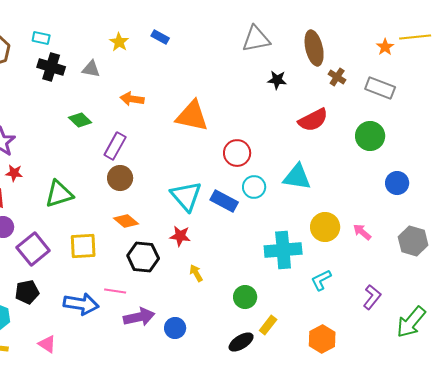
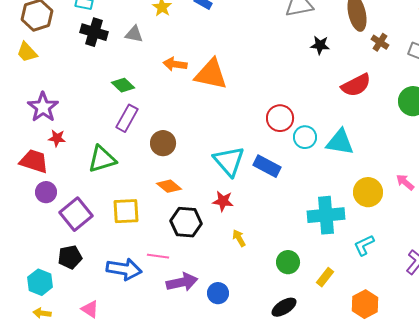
orange triangle: (192, 116) -> (211, 74), moved
purple rectangle: (115, 146) -> (127, 118), moved
cyan circle: (254, 187) -> (305, 137), moved
pink arrow: (362, 232) -> (405, 182), moved
yellow rectangle: (268, 325) -> (325, 277), moved

